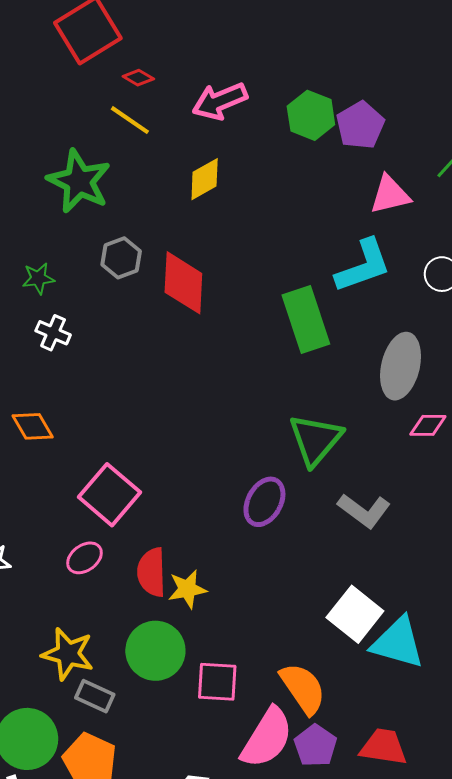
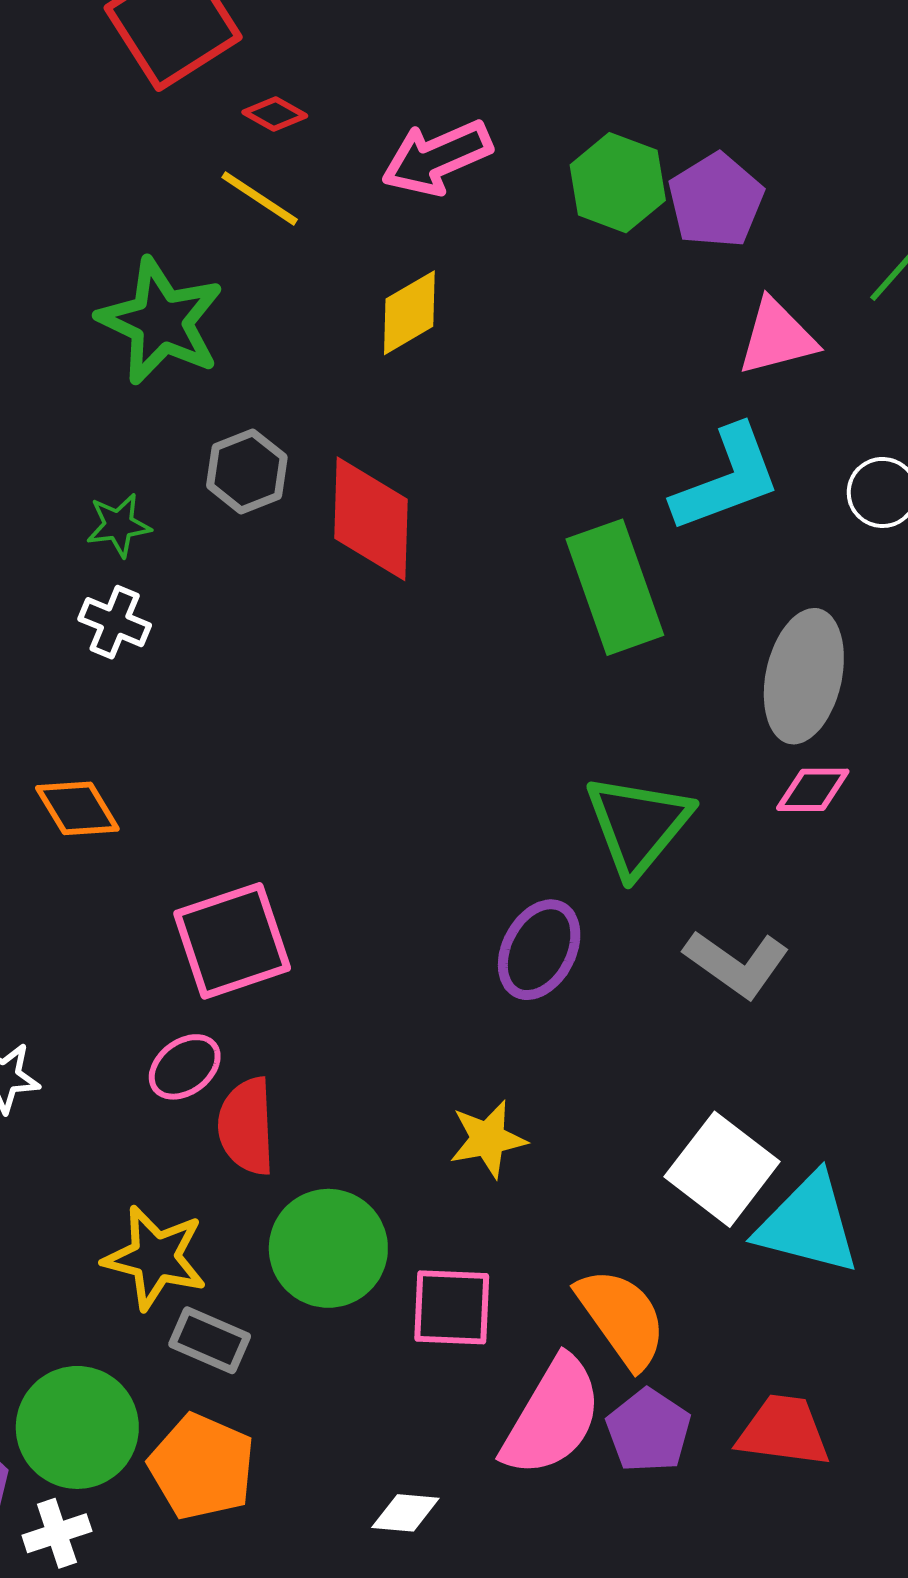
green star: (38, 278) -> (119, 525), moved
pink diamond: (428, 425) -> (813, 790), moved
pink square: (110, 495) -> (232, 941), turned 32
red semicircle: (152, 572) -> (247, 1126), moved
yellow star: (187, 589) -> (488, 1139), moved

